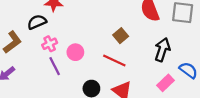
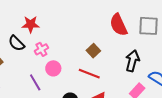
black semicircle: (37, 22) -> (16, 43), turned -108
pink cross: (50, 44) -> (41, 49), moved

